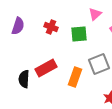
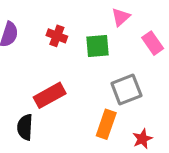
orange rectangle: (75, 77) -> (106, 124), moved
black semicircle: (24, 79) -> (25, 127), moved

